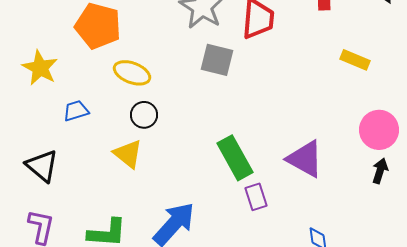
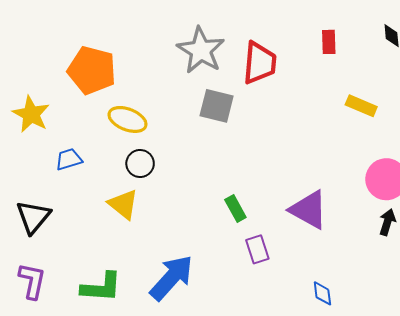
green rectangle: (235, 158) -> (235, 209), size x0.6
black triangle: (42, 166) -> (33, 217), turned 30

